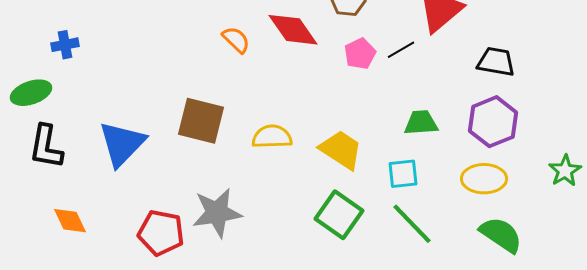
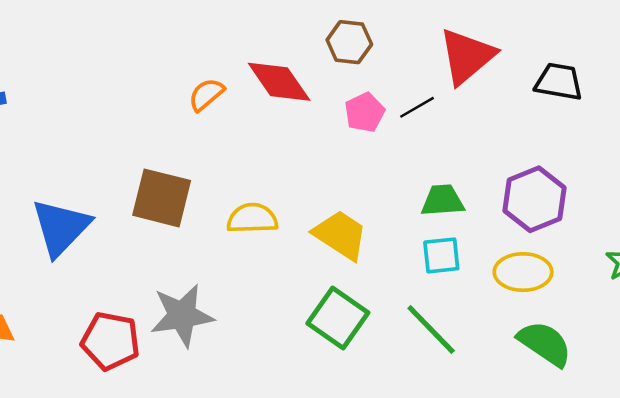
orange semicircle: (236, 40) -> (206, 95), turned -84
black trapezoid: (496, 62) -> (559, 82), moved
cyan square: (403, 174) -> (441, 255), moved

